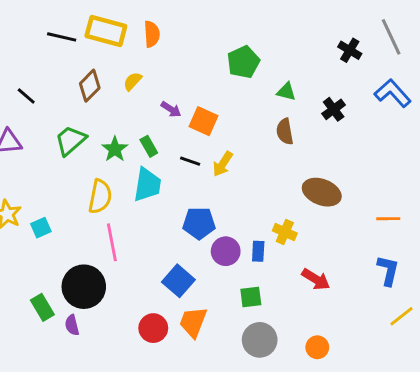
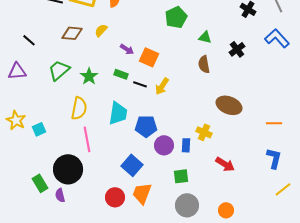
brown diamond: (90, 86) -> (72, 33), turned 50
green rectangle: (149, 146) -> (121, 74), moved, turned -40
cyan trapezoid: (147, 185) -> (118, 113), moved

